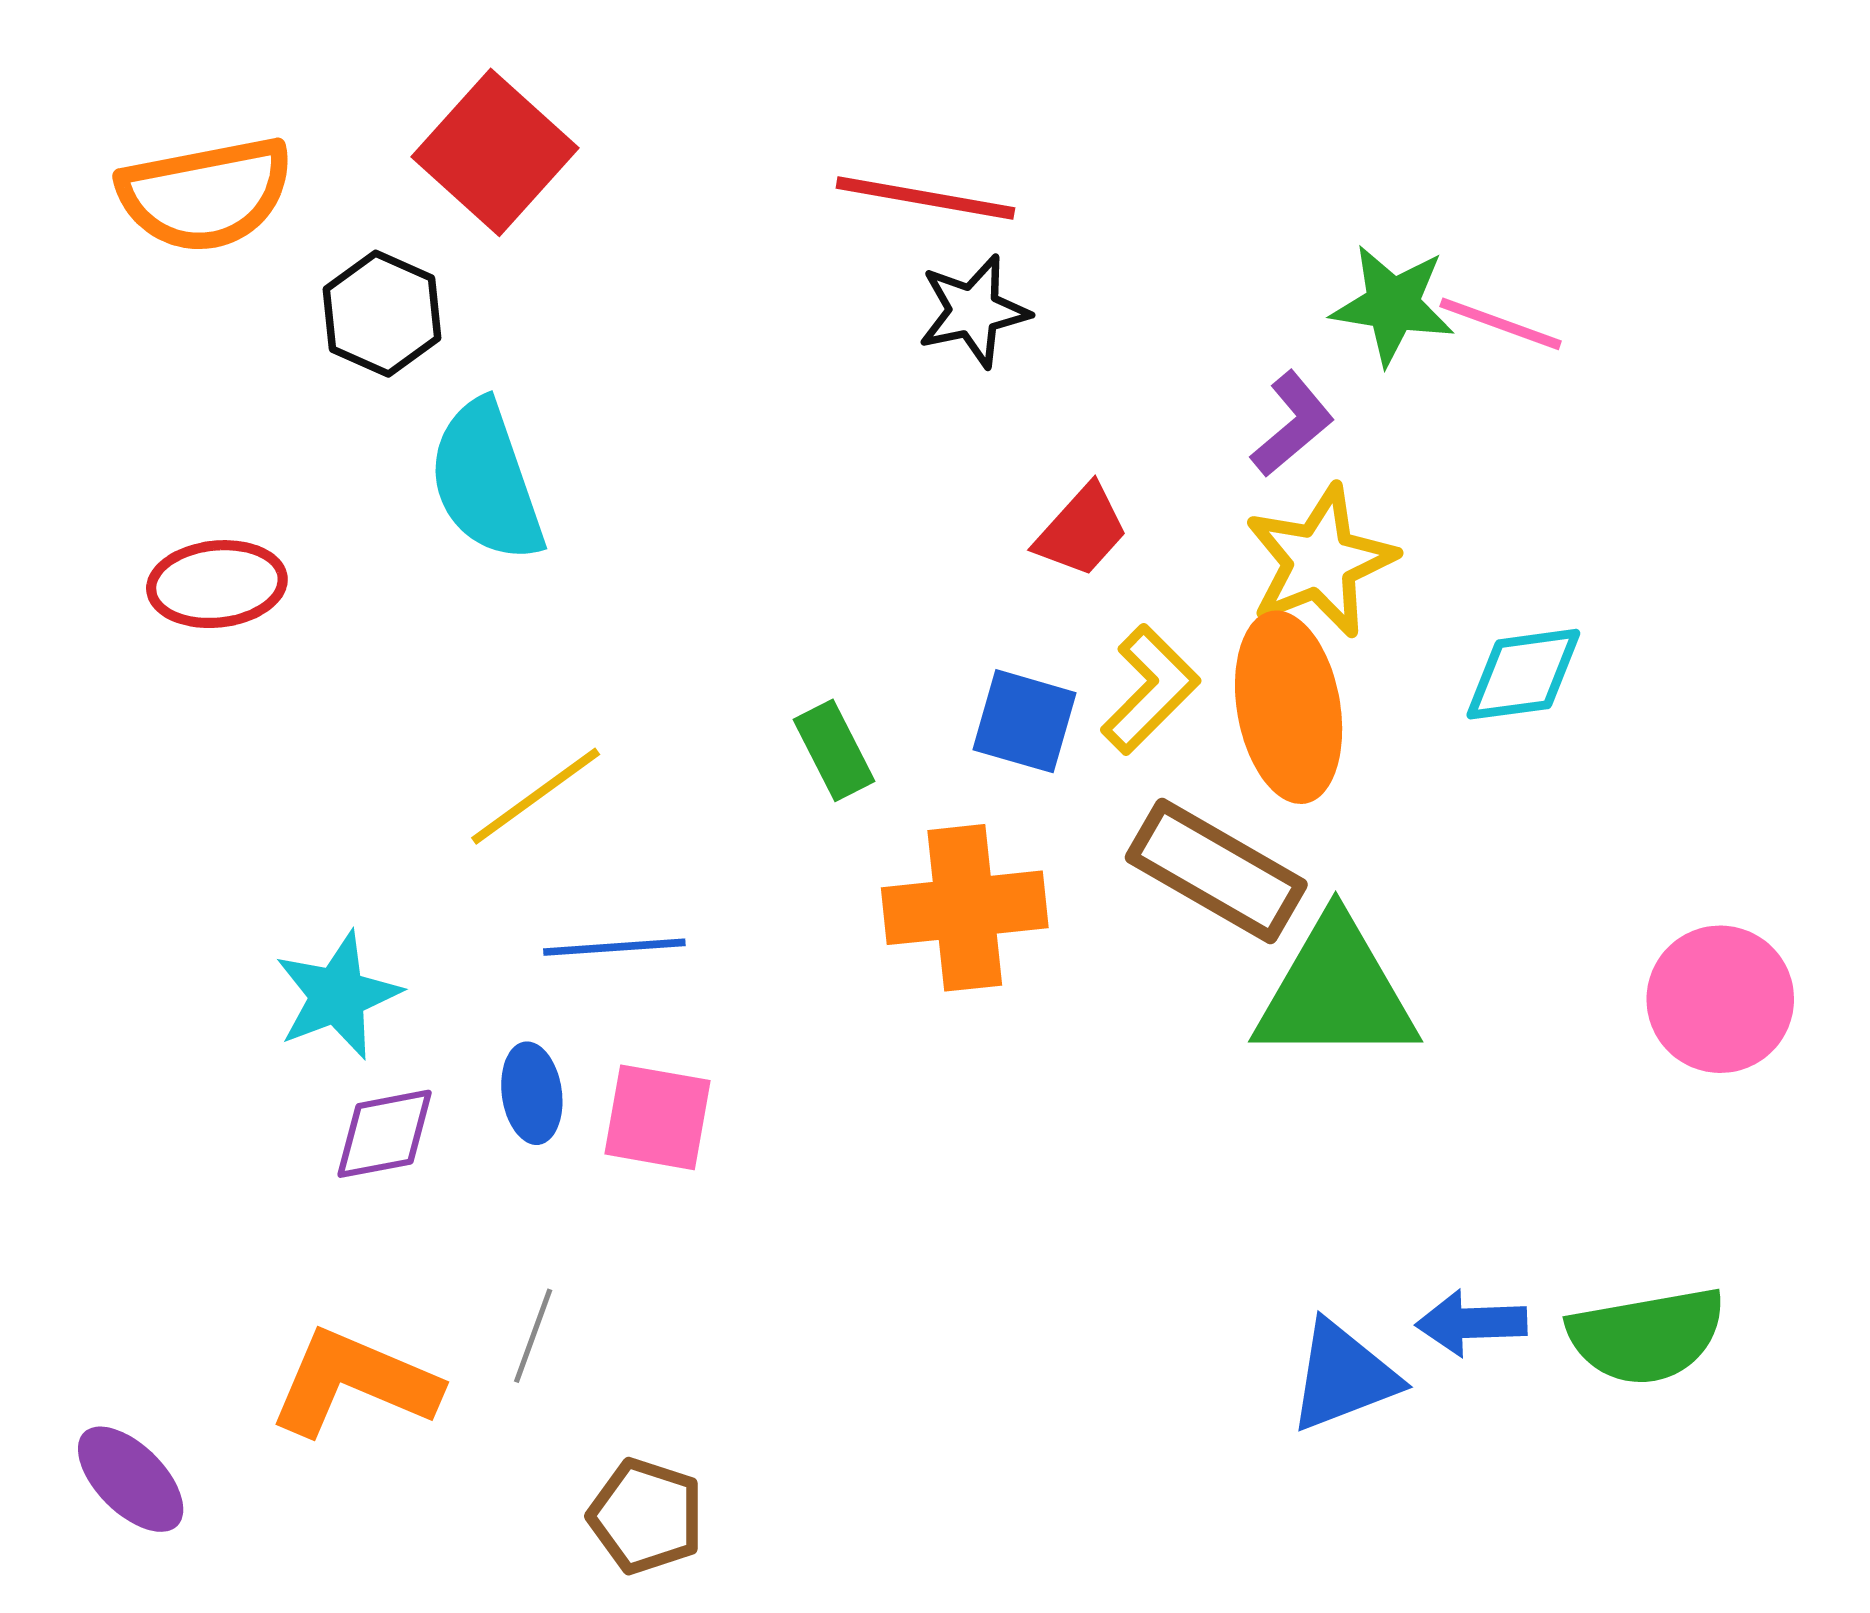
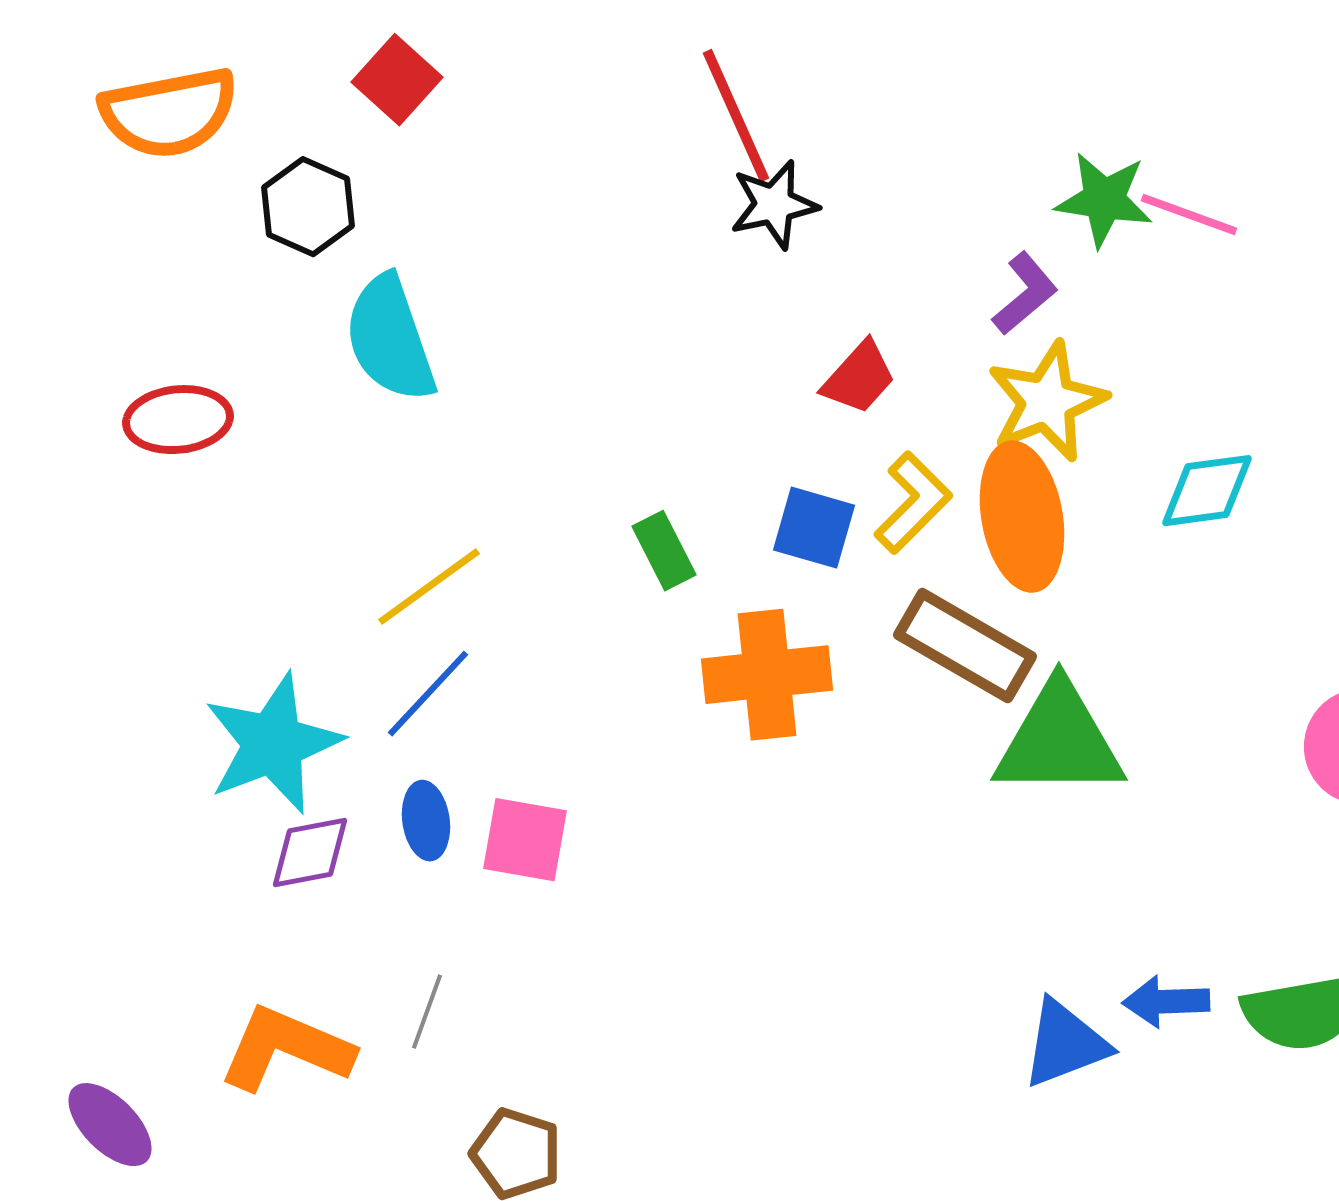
red square: (495, 152) -> (397, 80), size x0.7
red line: (925, 198) -> (736, 116), turned 56
blue line: (614, 947) -> (428, 694), moved, turned -43
cyan star: (338, 995) -> (273, 744), size x1.4

